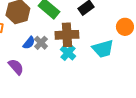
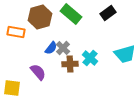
brown cross: (67, 35) -> (70, 64), moved, size x0.7

